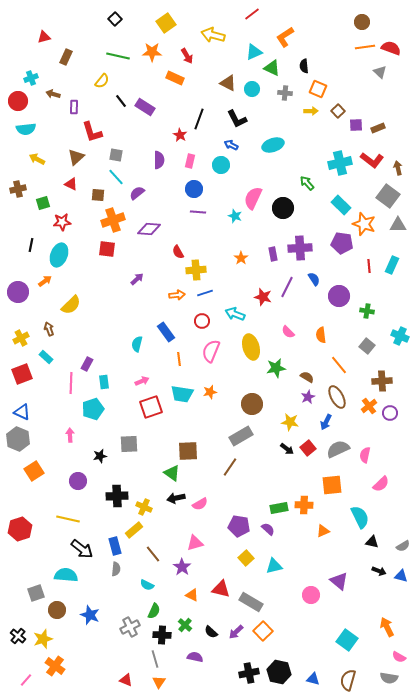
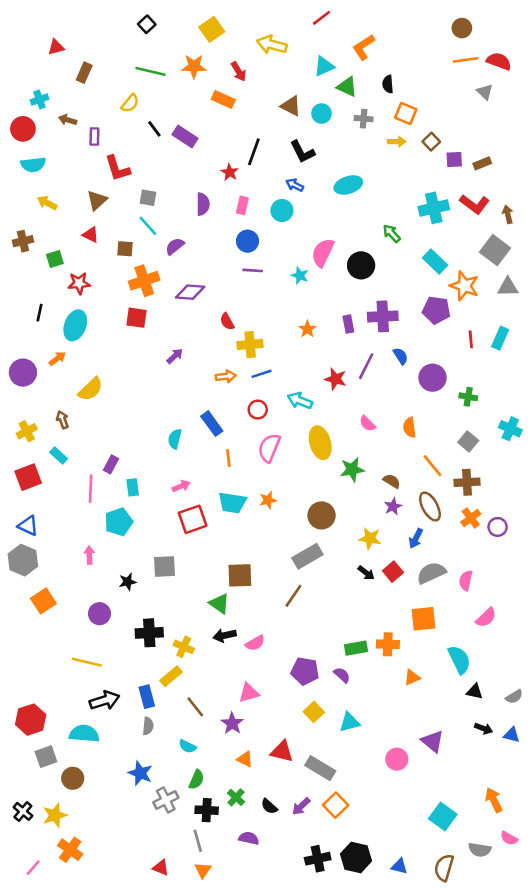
brown cross: (382, 381) -> (467, 482), moved
red hexagon: (20, 529) -> (31, 720), moved
black arrow: (82, 549) -> (105, 700), turned -55
blue star: (90, 615) -> (140, 773), moved
gray semicircle: (389, 678) -> (480, 850), moved

